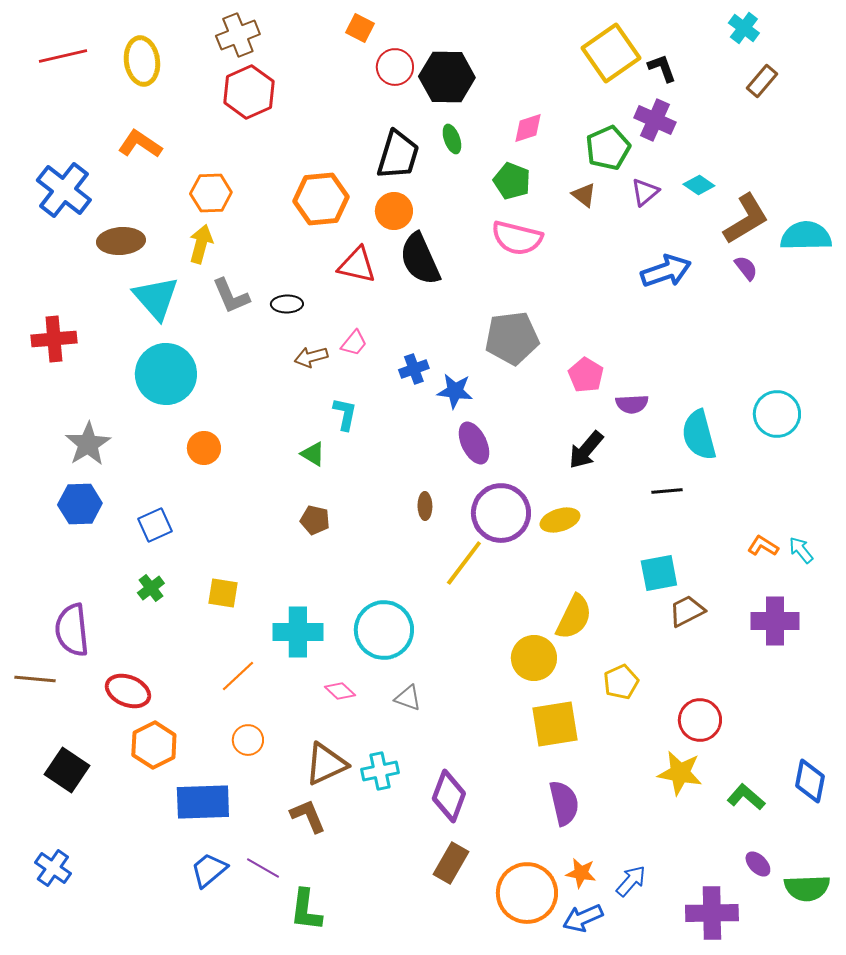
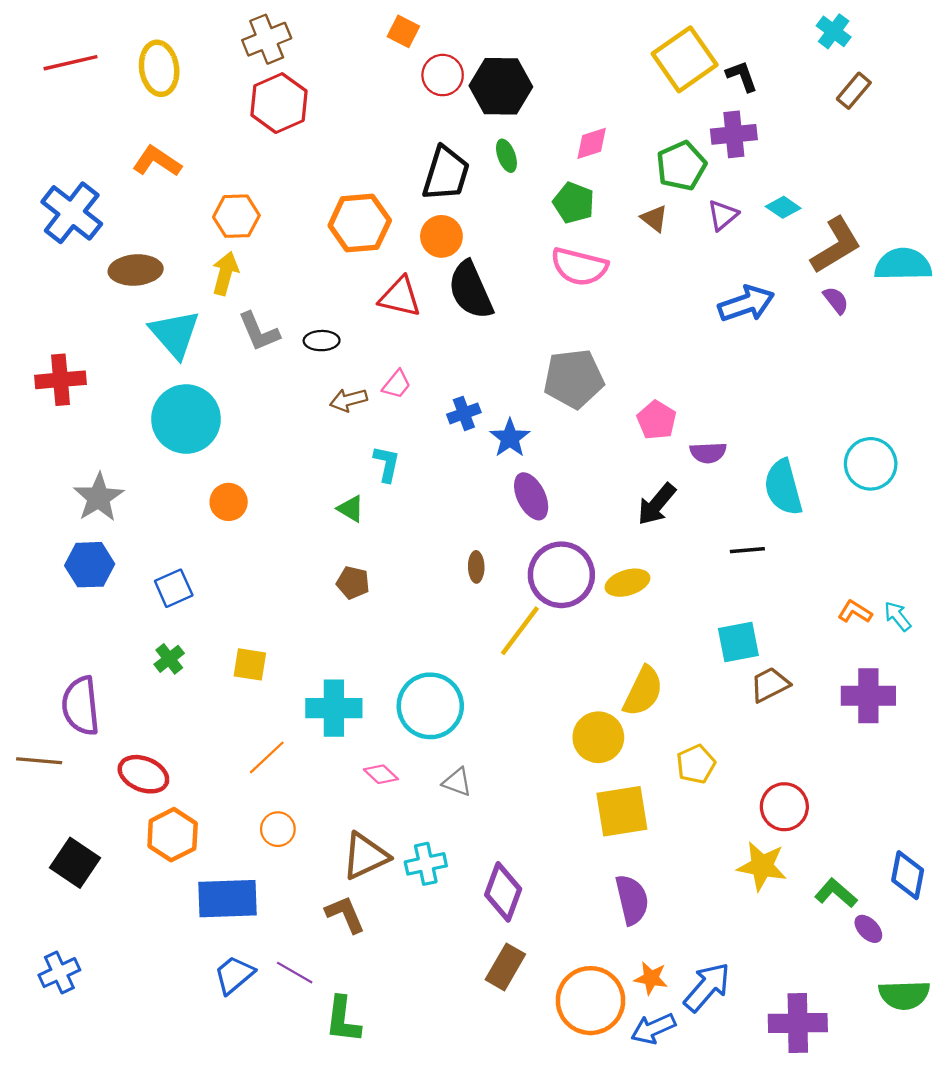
purple cross: (655, 120) -> (734, 134), turned -30
blue star: (455, 391) -> (510, 438), turned 30
purple ellipse: (758, 864) -> (868, 929), moved
blue cross: (53, 868) -> (59, 973), turned 30
blue arrow: (631, 881) -> (707, 987), size x1.4

